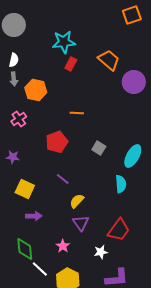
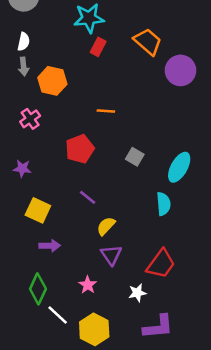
green diamond: (25, 249) -> (38, 289), turned 30

